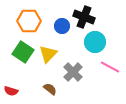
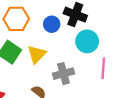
pink line: (110, 67) -> (103, 68), turned 66
gray cross: (73, 72) -> (63, 74), turned 30

